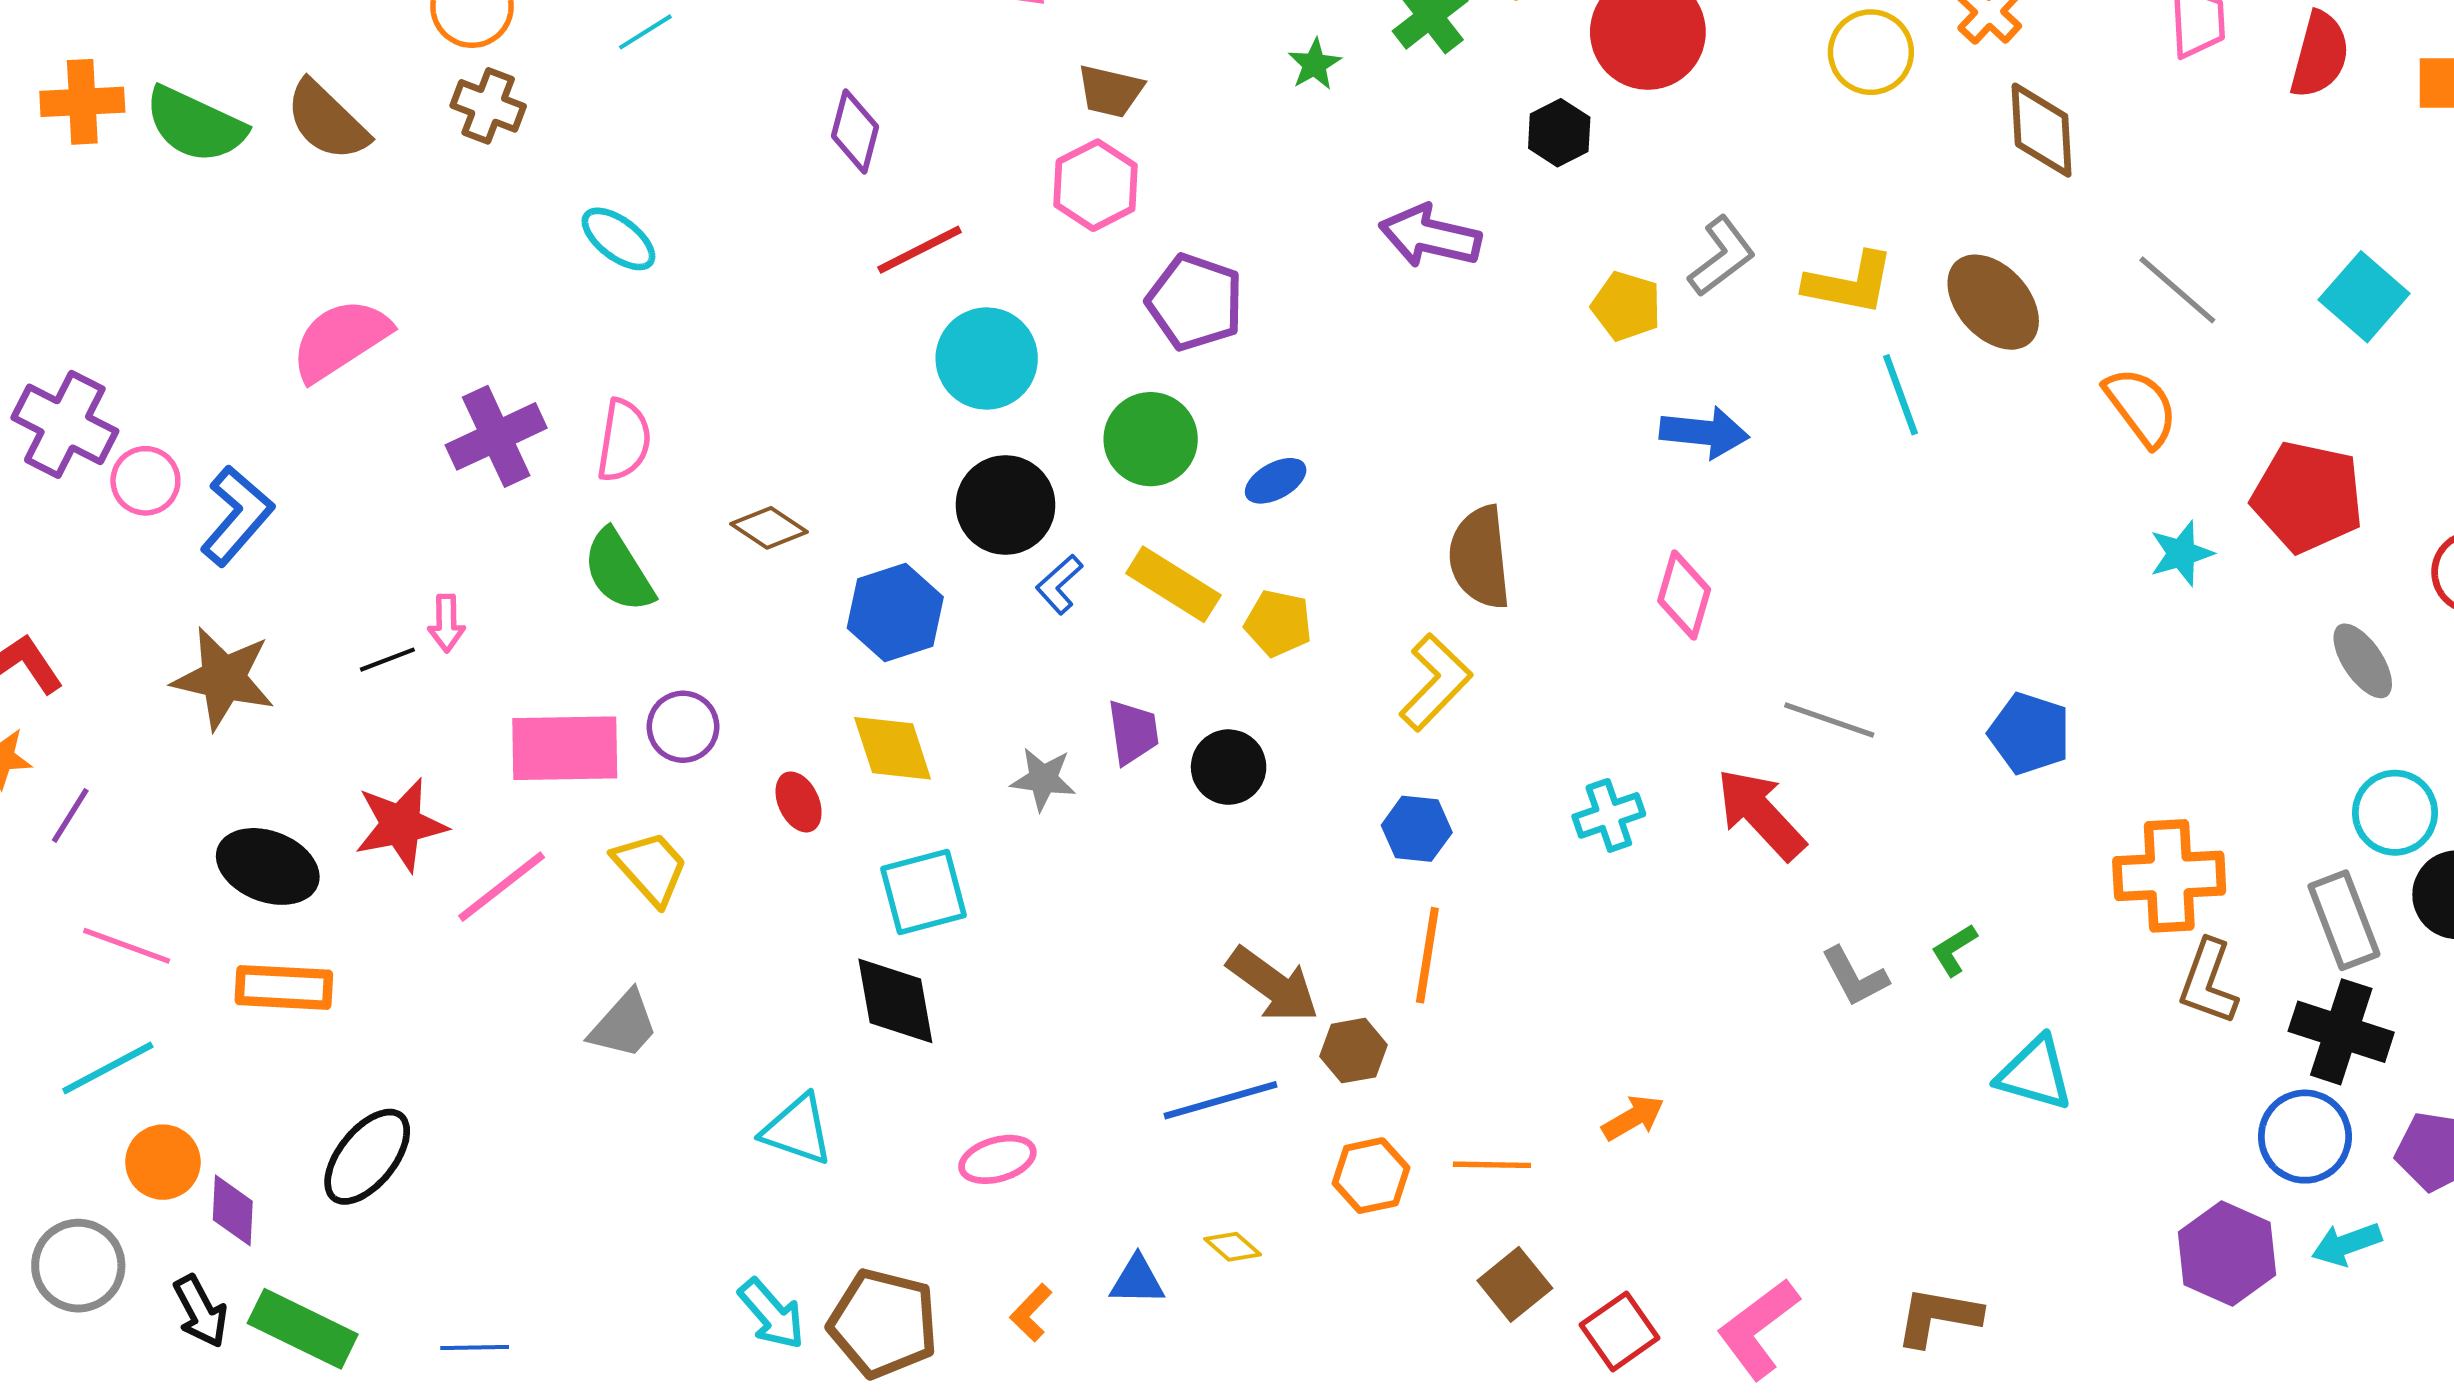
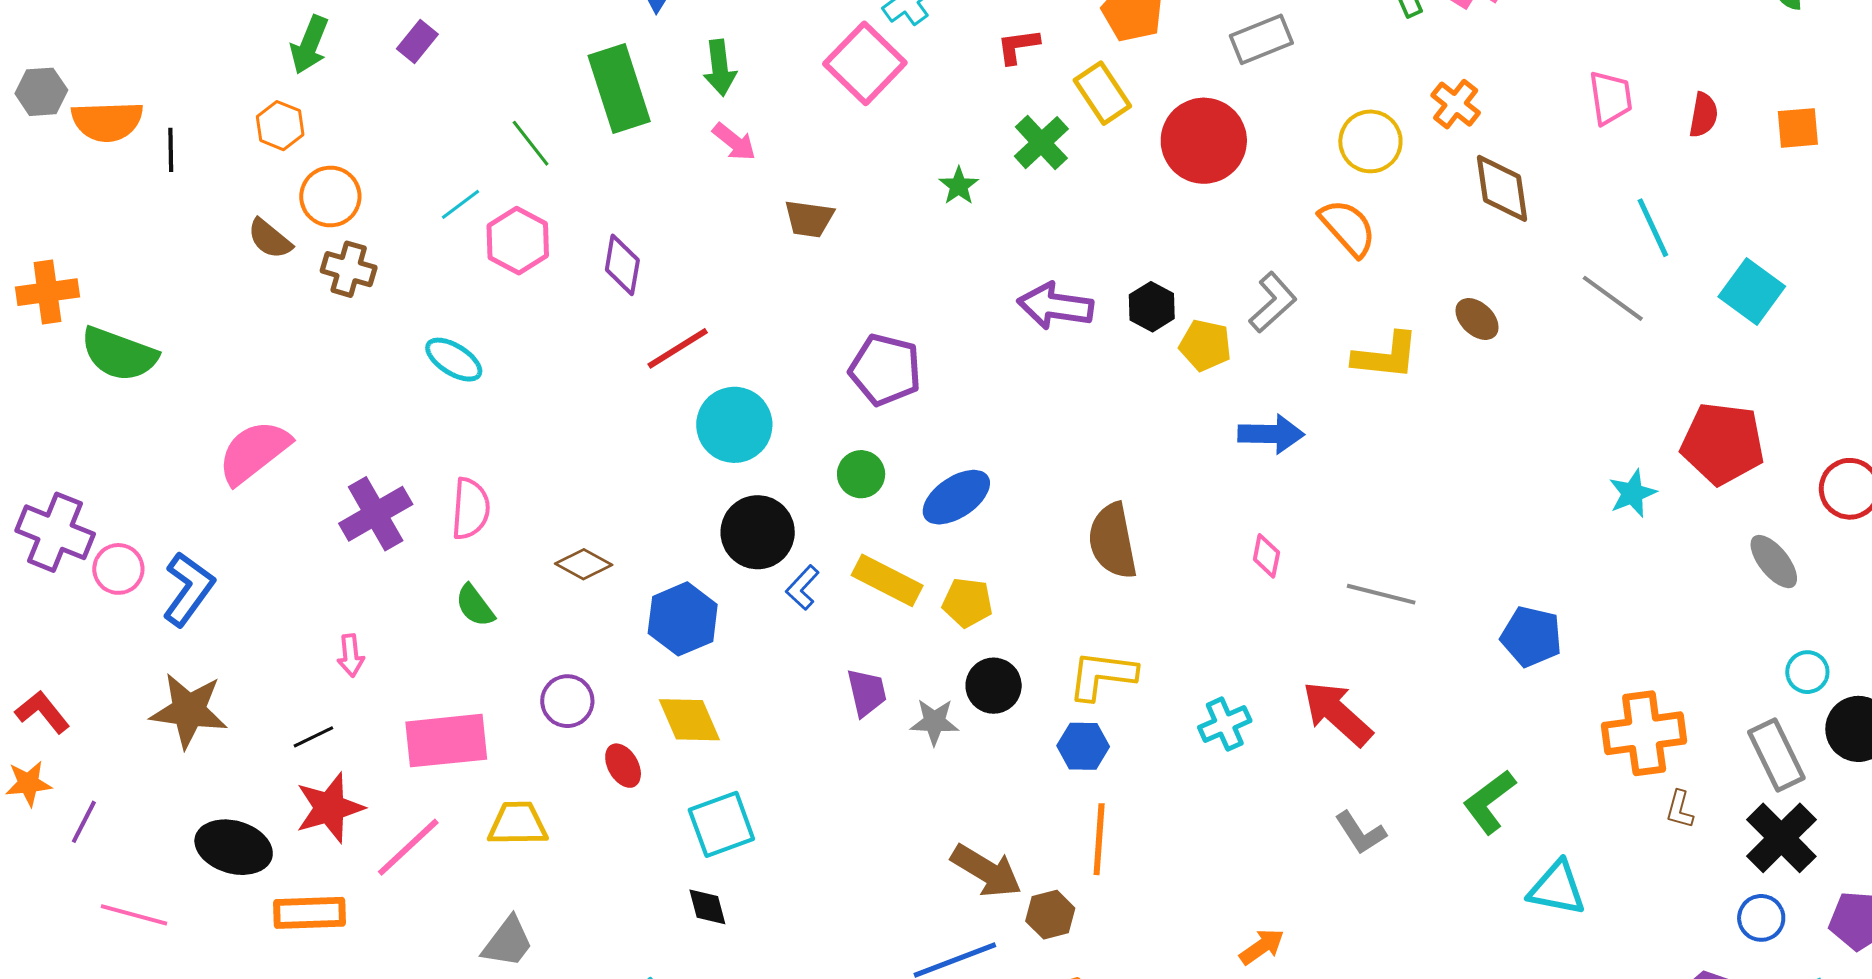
red semicircle: (2320, 55) -> (1703, 115), size x0.7
brown semicircle: (327, 121) -> (270, 239), moved, size x0.7
green semicircle: (195, 125) -> (119, 354), moved
black hexagon: (1559, 133) -> (1152, 307), moved
pink hexagon: (1096, 185) -> (518, 241), moved
yellow L-shape: (1849, 283) -> (1386, 356), moved
brown ellipse: (1993, 302) -> (1477, 319), size x0.6
cyan line: (1900, 395) -> (1653, 228), moved
orange semicircle: (2141, 407) -> (1348, 228), moved
green circle: (1151, 439) -> (861, 474), size x0.7
blue ellipse: (1276, 481) -> (956, 497), size x1.5
green semicircle: (618, 571) -> (475, 606), size x0.7
pink diamond: (1684, 595) -> (1266, 556), size x0.7
black line: (387, 660) -> (313, 737), moved
yellow L-shape: (1436, 682) -> (1102, 675), moved, turned -122
gray line: (1829, 720) -> (1381, 594), moved
purple circle: (683, 727) -> (567, 701), moved
black circle: (1229, 767) -> (994, 686), moved
gray star: (1043, 779) -> (934, 722), moved
cyan circle: (2395, 813) -> (1807, 672), size x0.7
yellow trapezoid: (651, 868) -> (518, 824), turned -44
green L-shape: (1954, 950) -> (1489, 802), size x1.6
gray L-shape: (1855, 977) -> (1360, 833), moved
brown L-shape: (2208, 982) -> (1680, 809), size x0.6
orange rectangle: (284, 987) -> (309, 913), moved
black diamond: (895, 1001) -> (707, 907), size x0.6
black cross: (2341, 1032) -> (1781, 838), turned 32
blue circle: (2305, 1137) -> (1761, 918), size x0.7

